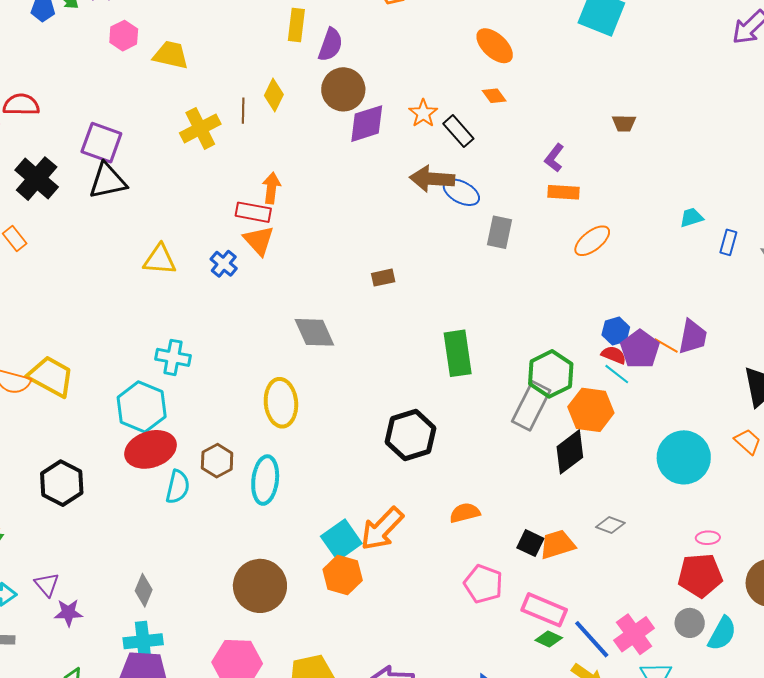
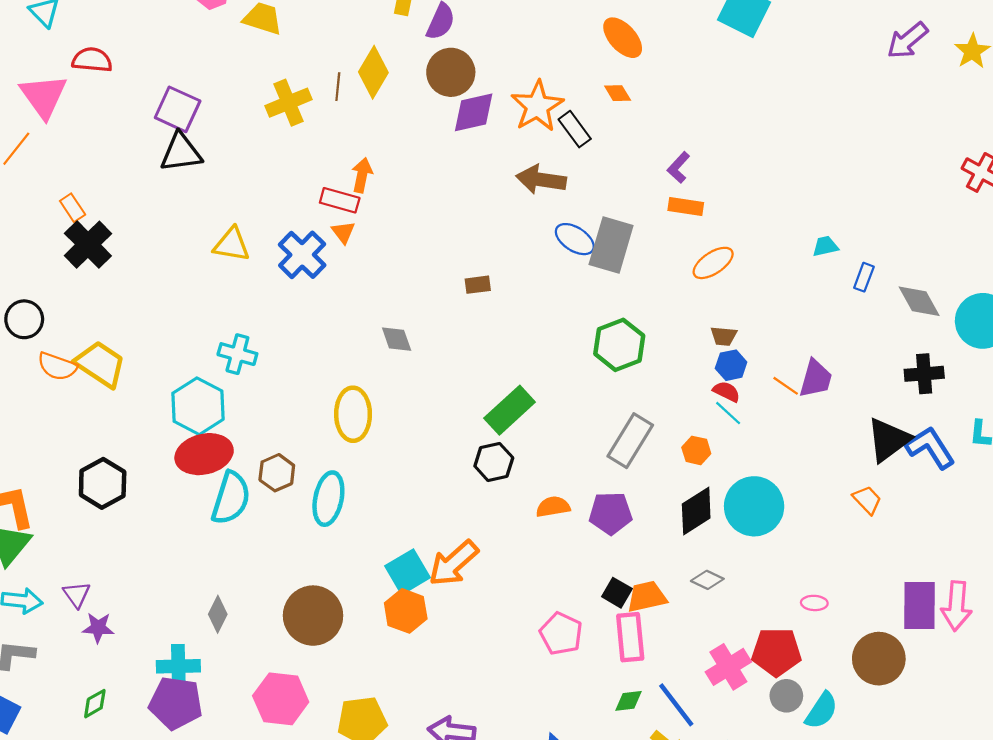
yellow diamond: (274, 95) -> (373, 72), size x1.4
orange star: (423, 113) -> (537, 106), size x1.6
brown trapezoid: (624, 123) -> (724, 336), moved
black cross: (37, 179) -> (88, 245), moved
blue ellipse: (461, 192) -> (575, 239), moved
gray rectangle: (500, 232) -> (611, 245), size x1.5
orange triangle: (259, 240) -> (343, 232), size x0.7
blue cross: (224, 264) -> (302, 255), size x1.6
gray diamond: (314, 332) -> (397, 339), size x0.7
purple pentagon: (640, 349) -> (611, 513), moved, turned 30
green rectangle: (458, 353) -> (510, 410), moved, turned 51
green hexagon: (551, 374) -> (619, 345), moved
orange hexagon: (591, 410) -> (696, 450), size x0.6
black hexagon: (411, 435) -> (494, 462), size x0.7
black diamond: (570, 452) -> (696, 511), moved
cyan circle: (684, 457) -> (754, 506), moved
cyan semicircle: (178, 487) -> (231, 498), size x1.4
orange semicircle: (465, 513) -> (553, 507), moved
red pentagon: (700, 575) -> (776, 652), moved
gray diamond: (144, 590) -> (218, 614), moved
pink rectangle: (544, 610) -> (630, 637), moved, turned 57
pink cross: (634, 634) -> (728, 667), moved
green diamond: (549, 639) -> (629, 701), turned -36

